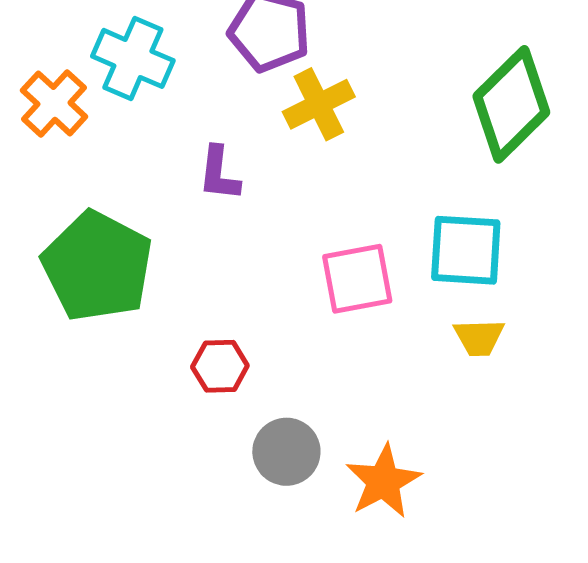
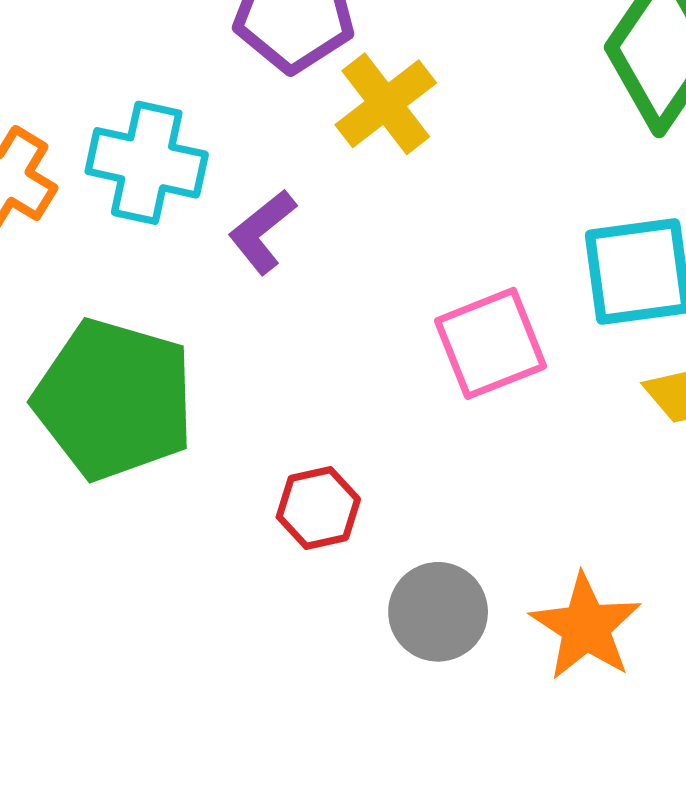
cyan cross: (133, 58) -> (147, 163), moved
purple L-shape: (219, 174) -> (262, 232), turned 56

